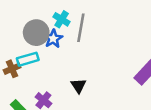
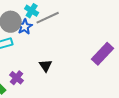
gray line: (81, 28) -> (48, 18), turned 55

